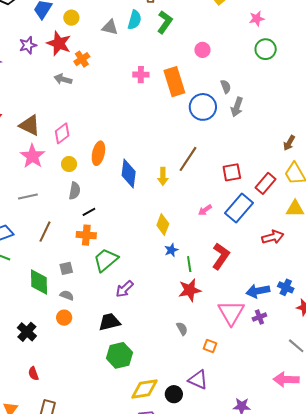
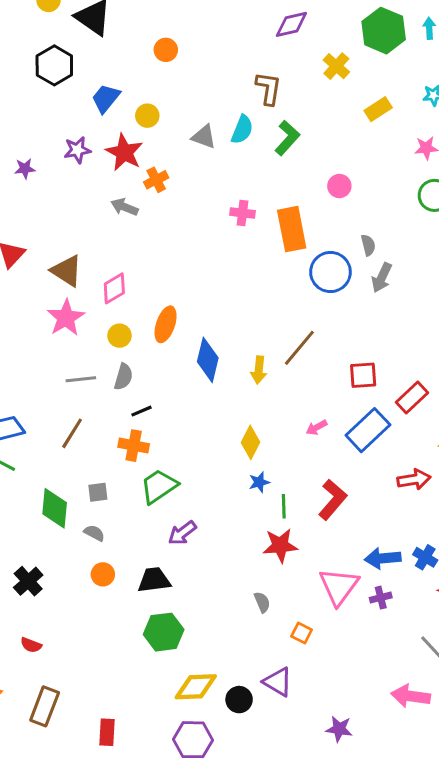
gray line: (28, 197) -> (81, 379), moved
orange circle: (64, 318) -> (103, 574), moved
red semicircle: (33, 373) -> (31, 645), turned -56

